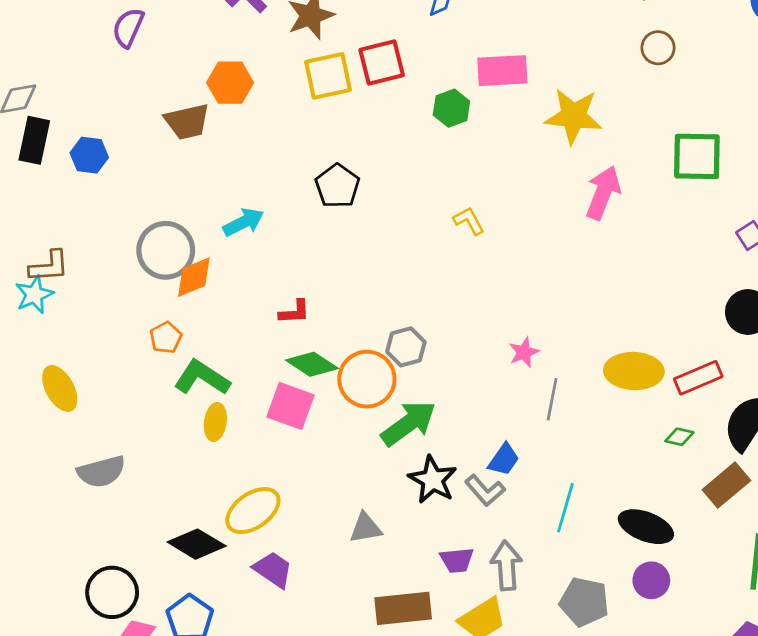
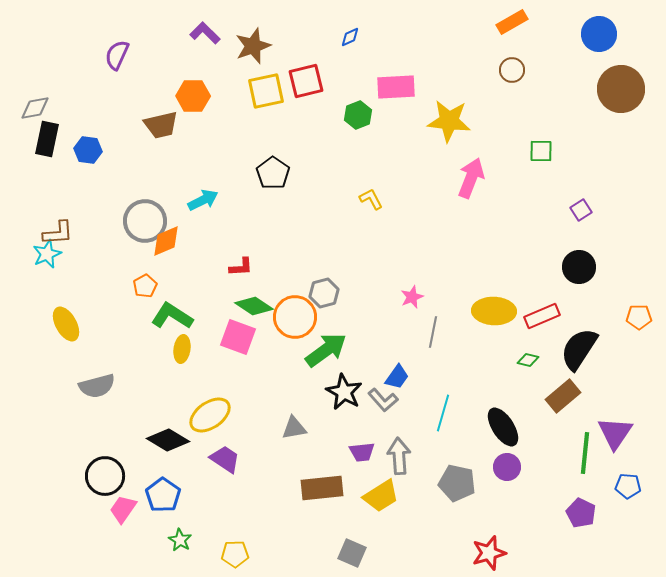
green square: (697, 156) -> (541, 151), size x0.6
black ellipse: (646, 527) -> (503, 427), turned 36

